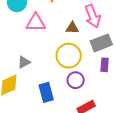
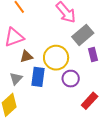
brown triangle: (72, 28) -> (26, 56), moved
blue rectangle: (46, 92) -> (38, 77), moved, turned 42

